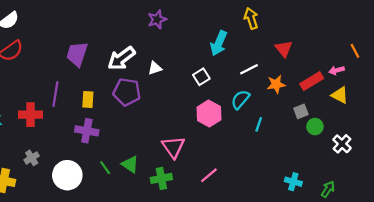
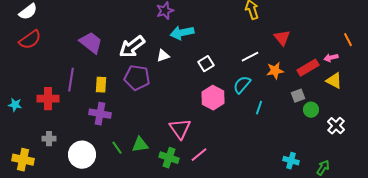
cyan arrow: (219, 43) -> (182, 33), moved, turned 55
purple trapezoid: (77, 54) -> (91, 43), turned 110
gray cross: (32, 158) -> (49, 139), turned 32
green triangle: (130, 164) -> (140, 145), turned -42
pink line: (209, 175) -> (199, 155), moved
green cross: (161, 178) -> (169, 158), turned 30

